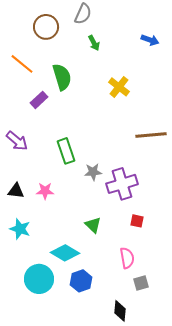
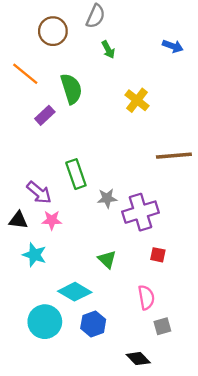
purple arrow: (17, 141) -> (39, 193), moved
cyan star: (20, 229) -> (34, 255), moved
black diamond: (120, 311) -> (138, 359), turned -50

